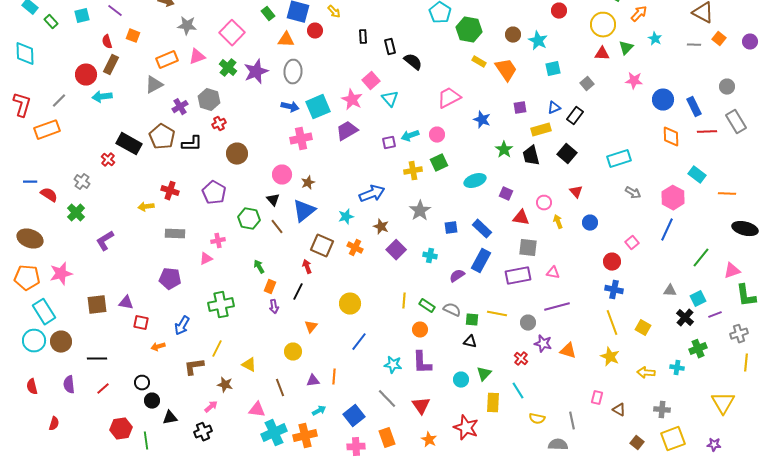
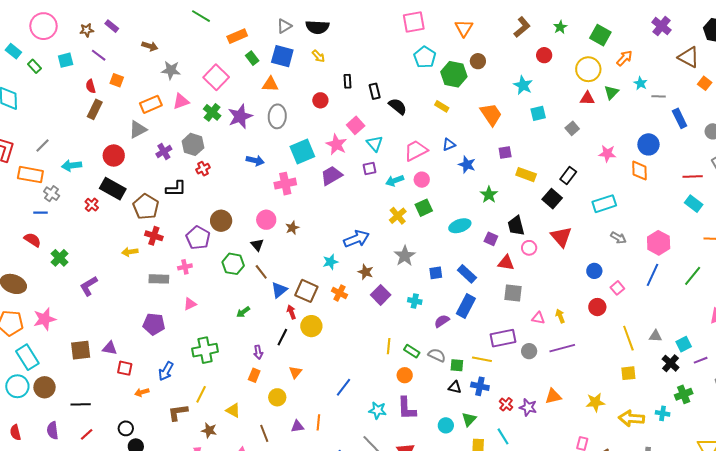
red circle: (315, 31) -> (320, 100), moved
brown circle: (513, 35) -> (478, 61), moved
gray line: (694, 45) -> (659, 96), moved
yellow rectangle: (479, 62) -> (442, 106), moved
red circle: (86, 75) -> (114, 156), moved
pink star: (634, 81) -> (607, 154), moved
cyan arrow: (102, 97) -> (72, 166), moved
pink trapezoid: (449, 98) -> (416, 150), moved
blue arrow: (290, 107) -> (255, 161), moved
blue rectangle: (694, 107) -> (680, 118), moved
blue triangle: (554, 108) -> (449, 144), moved
black rectangle: (575, 116) -> (568, 176), moved
orange rectangle: (47, 130) -> (30, 175), turned 30
yellow rectangle: (541, 130) -> (526, 175), turned 36
brown pentagon: (162, 137) -> (146, 207), moved
orange diamond: (671, 137) -> (639, 171), moved
purple square: (389, 143) -> (370, 169), moved
brown circle: (237, 154) -> (221, 221), moved
black trapezoid: (531, 156) -> (516, 226), moved
yellow cross: (413, 171) -> (398, 216), turned -30
cyan rectangle: (697, 175) -> (694, 204), moved
blue line: (30, 182) -> (40, 213), moved
gray cross: (82, 182) -> (52, 194), moved
red triangle: (576, 192) -> (561, 237), size x1.6
blue triangle: (304, 211) -> (279, 290), moved, size x0.7
yellow arrow: (558, 222) -> (560, 316), moved
blue circle: (590, 223) -> (594, 271), moved
pink cross: (218, 241) -> (185, 267), moved
green line: (701, 258) -> (693, 276), moved
green arrow: (259, 267) -> (243, 312), turned -96
purple rectangle: (518, 276) -> (503, 338), moved
orange rectangle: (270, 287) -> (254, 375), moved
blue cross: (614, 290) -> (480, 386), moved
yellow circle: (350, 304) -> (311, 326), moved
purple line: (557, 307) -> (562, 348), moved
gray circle: (528, 323) -> (529, 351), moved
yellow line: (612, 323) -> (628, 338), moved
yellow square: (643, 328) -> (628, 373), turned -35
purple star: (543, 344) -> (528, 407), moved
orange triangle: (568, 351) -> (553, 396), turned -30
yellow star: (610, 357) -> (595, 402), turned -30
yellow arrow: (646, 373) -> (631, 418), size x1.4

